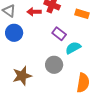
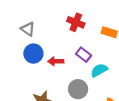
red arrow: (34, 12) -> (56, 61), moved

